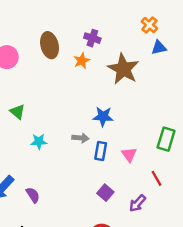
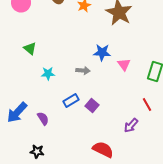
blue rectangle: (101, 151) -> (71, 100), moved, turned 49
pink triangle: (129, 155) -> (124, 64), moved
purple square: (105, 193) -> (92, 105), moved

